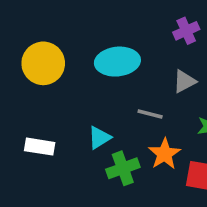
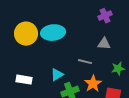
cyan ellipse: (117, 62) -> (53, 33), moved
gray triangle: (184, 81) -> (104, 44), turned 32

